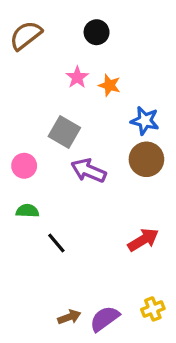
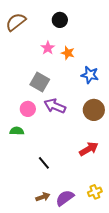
brown circle: (146, 159) -> (94, 110), moved
pink circle: (24, 166) -> (28, 109), moved
black line: (56, 243) -> (44, 163), moved

